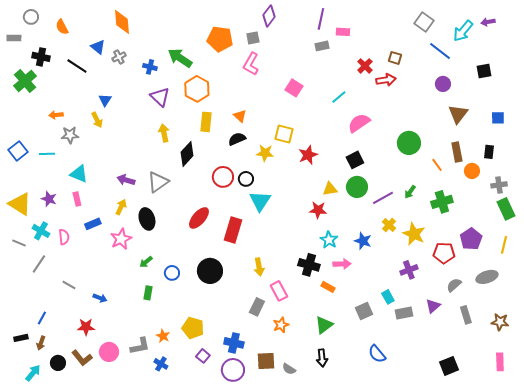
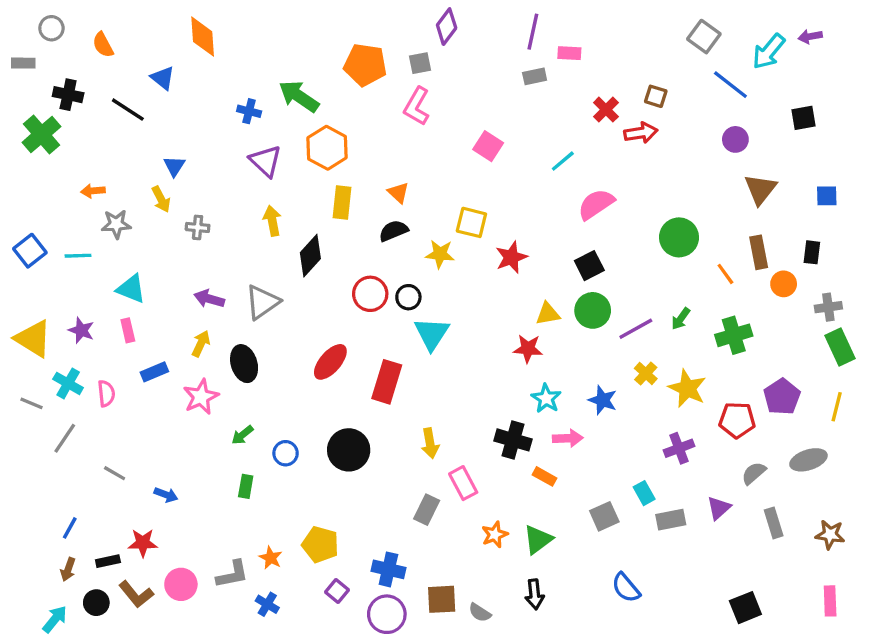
gray cross: (119, 57) -> (198, 227), moved, turned 32
orange star: (281, 325) -> (495, 535), moved
black rectangle: (21, 338) -> (108, 561), moved

